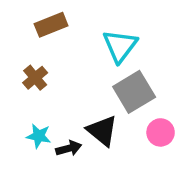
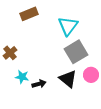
brown cross: (35, 78) -> (10, 53), moved
black triangle: (102, 131) -> (68, 79), moved

